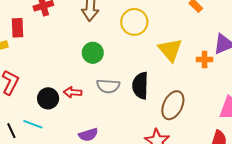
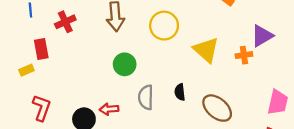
gray semicircle: (108, 86) -> (146, 97), turned 95
black semicircle: (140, 86) -> (180, 92), size x0.6
brown ellipse: (173, 105) -> (217, 108), turned -68

